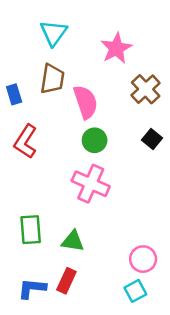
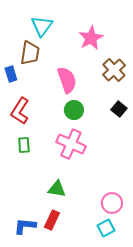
brown trapezoid: (52, 79) -> (30, 53), moved
green rectangle: (31, 230) -> (24, 145), moved, size x0.7

